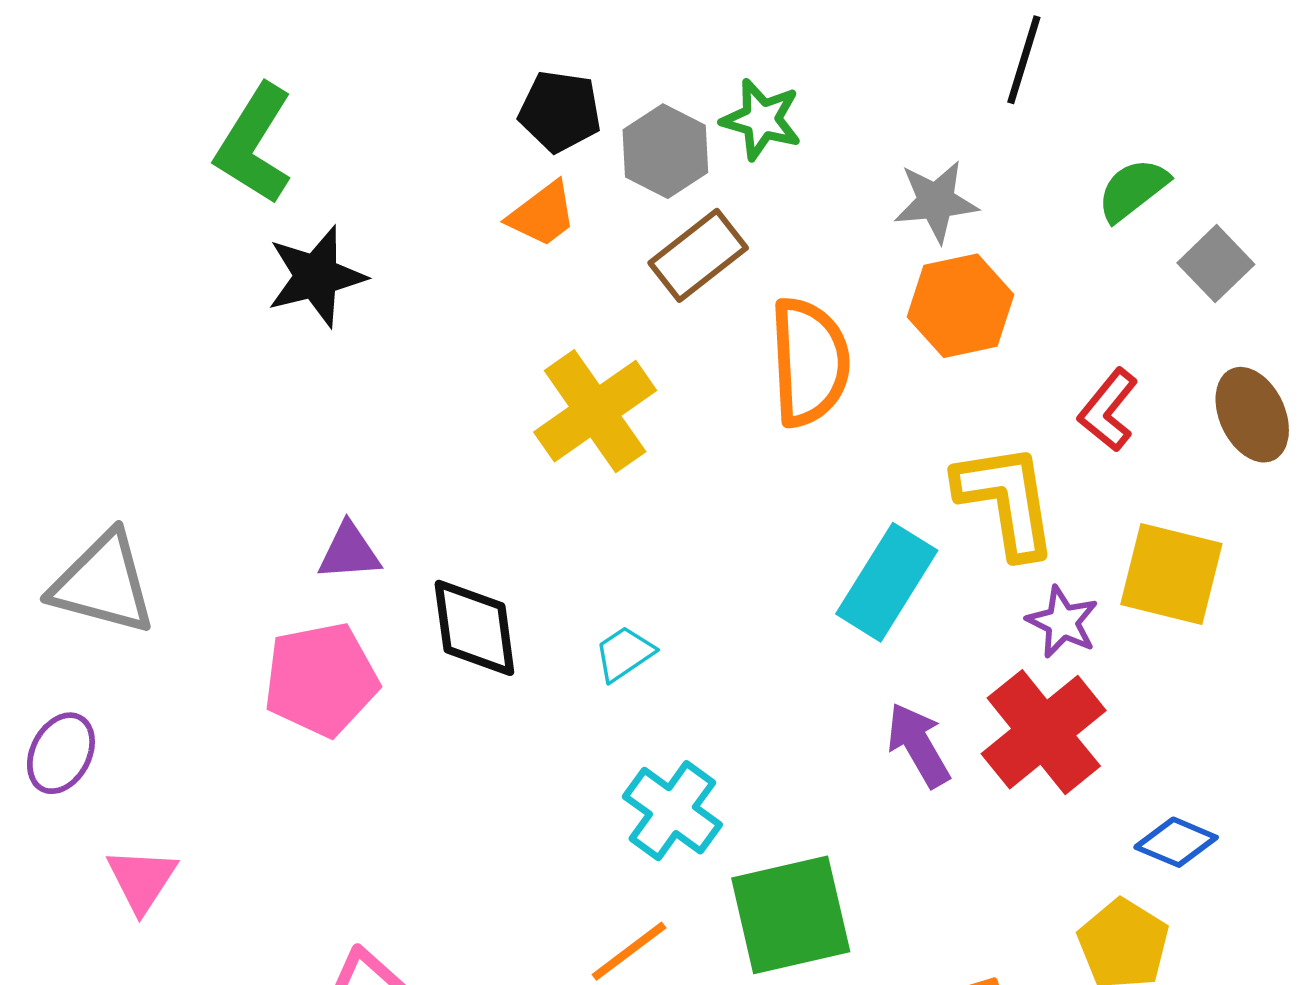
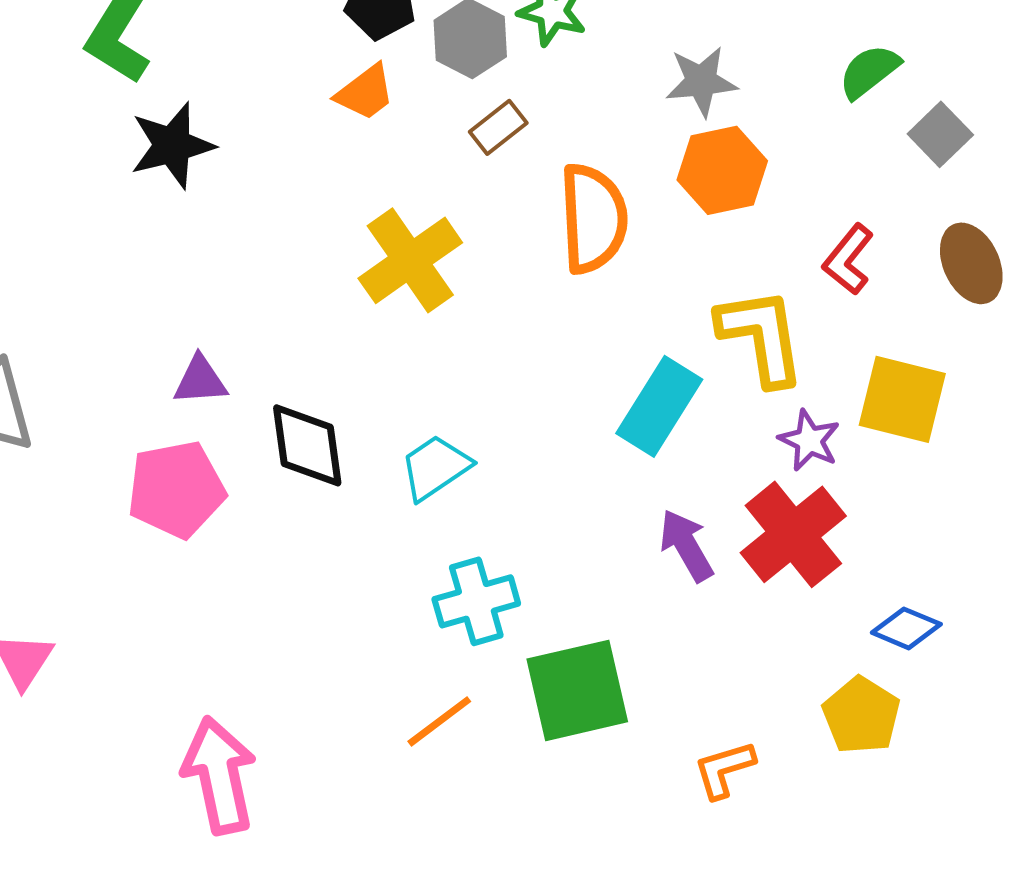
brown rectangle: (698, 255) -> (498, 127), size x0.7
cyan trapezoid: (624, 654) -> (435, 467), size x1.4
cyan cross: (672, 811) -> (476, 601), turned 38

